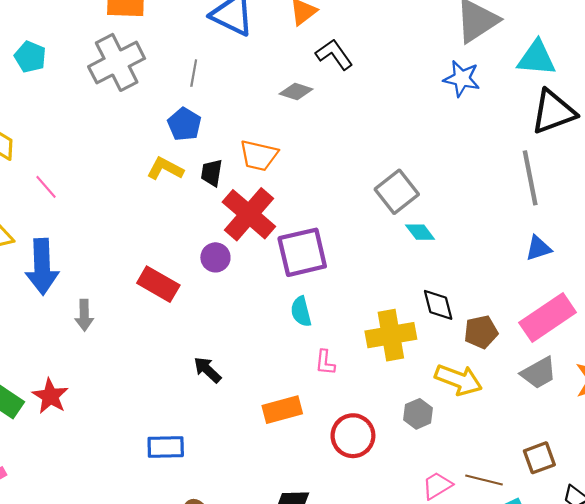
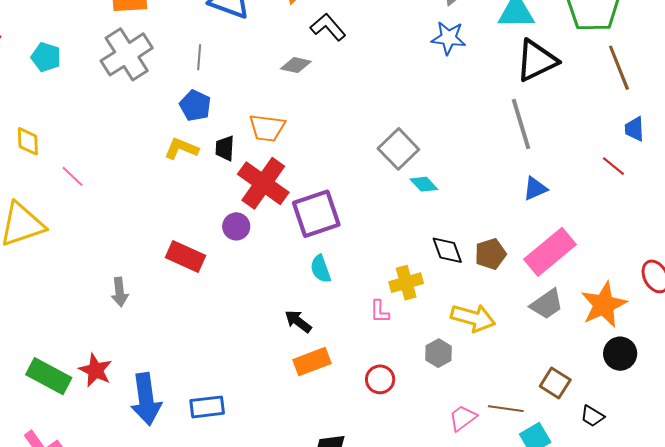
blue arrow: (42, 267) -> (146, 399), moved
brown pentagon: (481, 332) -> (490, 254), moved
yellow cross: (391, 335) -> (406, 283), size x0.7
pink L-shape: (325, 362) -> (380, 311), moved
black arrow: (207, 370) -> (298, 321), moved
red circle: (353, 436) -> (380, 379), size x0.7
brown square: (539, 458) -> (555, 383), turned -32

